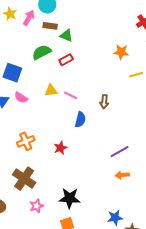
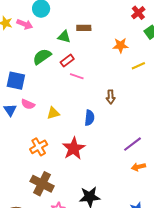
pink arrow: (29, 18) -> (25, 24), turned 91
brown rectangle: (50, 26) -> (84, 28), moved
yellow triangle: (51, 90) -> (53, 113), moved
pink line: (71, 95) -> (77, 76), moved
red star: (60, 148) -> (74, 148), size x1.6

